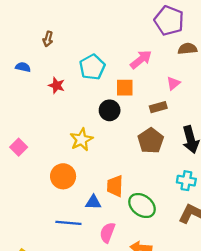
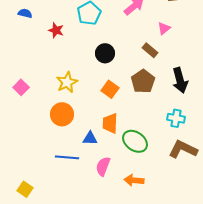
orange square: (125, 88) -> (110, 89), moved, turned 36
brown rectangle: (158, 107) -> (150, 50), turned 56
yellow star: (81, 140) -> (67, 82), moved

